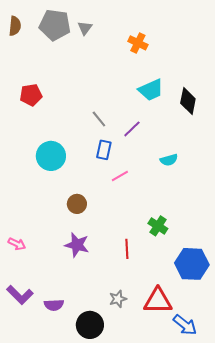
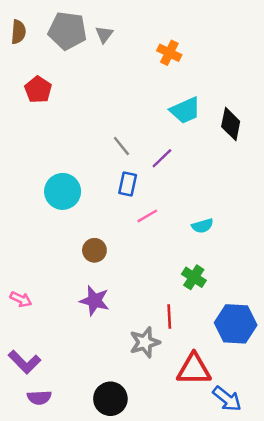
red pentagon: (31, 95) -> (38, 90), moved, turned -30
cyan semicircle: (169, 160) -> (202, 226), moved
red line: (127, 249) -> (169, 317), moved
gray star: (118, 299) -> (145, 342), moved, size x1.4
purple semicircle: (54, 305) -> (39, 398), moved

